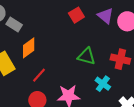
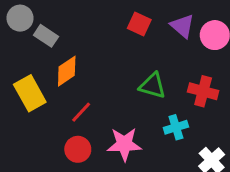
red square: (76, 15) -> (139, 24), turned -35
cyan cross: (103, 84) -> (176, 127), turned 35

